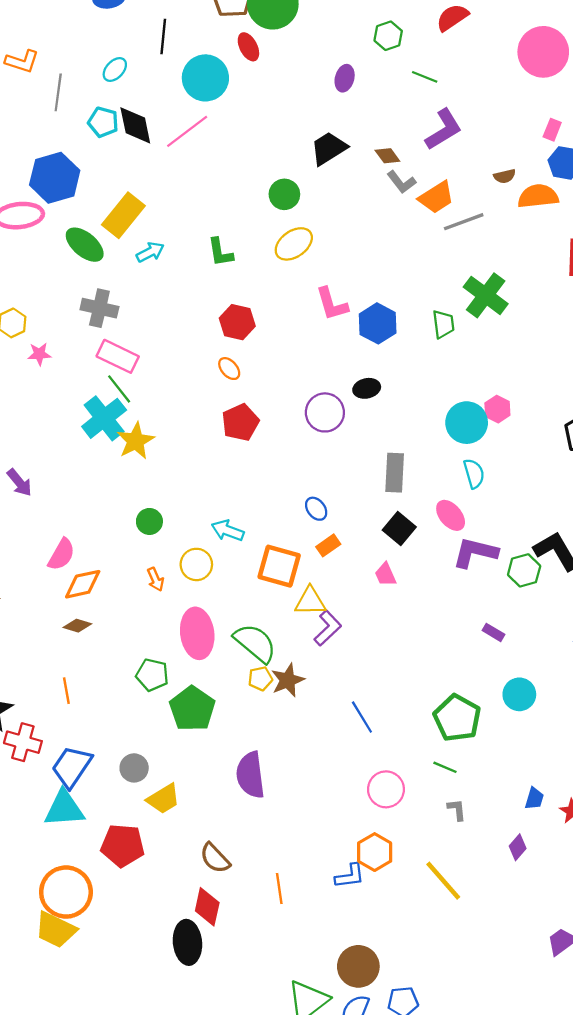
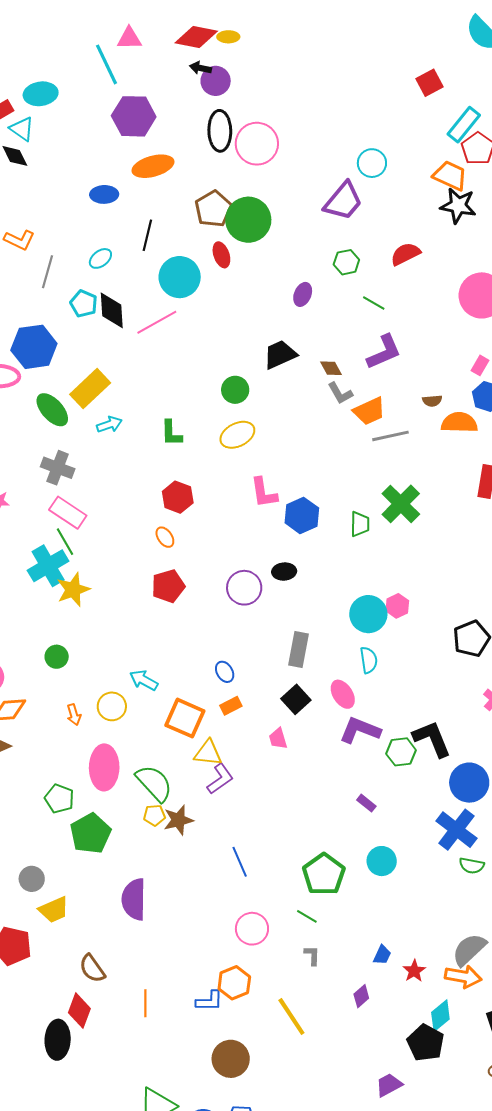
green circle: (149, 521) -> (57, 657), moved
brown circle: (358, 966) -> (231, 1059), moved

